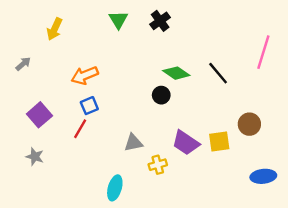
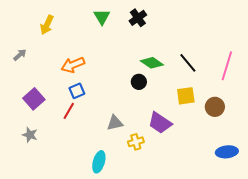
pink line: (263, 52) -> (227, 66), moved
yellow square: (219, 142) -> (186, 96), moved

